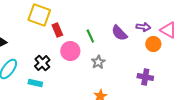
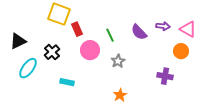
orange circle: (153, 44) -> (181, 51), moved
black cross: (42, 63) -> (52, 52), moved
cyan rectangle: (35, 83) -> (67, 82), moved

